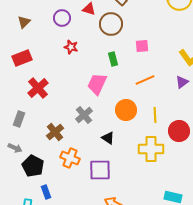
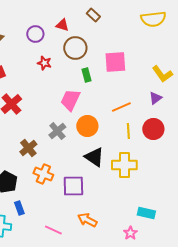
brown circle: (111, 24) -> (75, 48), moved
pink square: (142, 46) -> (115, 62), size x1.6
orange line: (145, 80) -> (121, 107), moved
orange circle: (126, 110) -> (87, 126), moved
red circle: (179, 131) -> (153, 129), moved
black triangle: (108, 138) -> (94, 157), moved, size x1.5

